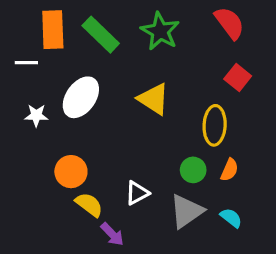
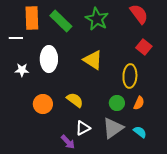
white ellipse: (81, 97) -> (49, 59), turned -35
white triangle: (137, 193) -> (83, 128), moved
yellow semicircle: (89, 205) -> (75, 100), moved

